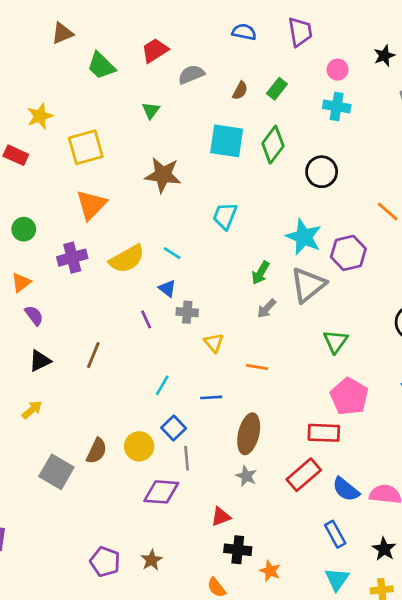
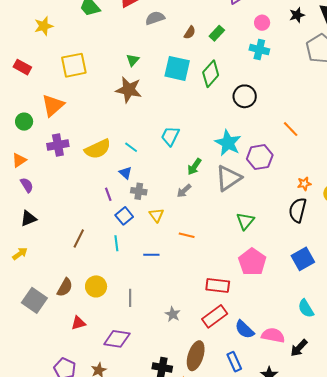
green triangle: (151, 110) -> (133, 60), moved
yellow star: (40, 116) -> (44, 26), moved
orange triangle: (91, 205) -> (53, 105), moved
cyan trapezoid: (225, 216) -> (170, 136), moved
gray arrow: (267, 308) -> (184, 191), moved
brown line: (93, 355) -> (79, 239), moved
cyan line: (162, 385) -> (116, 243), turned -42
blue square: (174, 428) -> (124, 216), moved
red rectangle: (324, 433) -> (218, 286), moved
brown ellipse: (249, 434) -> (196, 356), moved
purple diamond: (161, 492) -> (117, 339), moved
red triangle: (221, 517) -> (78, 323), moved

